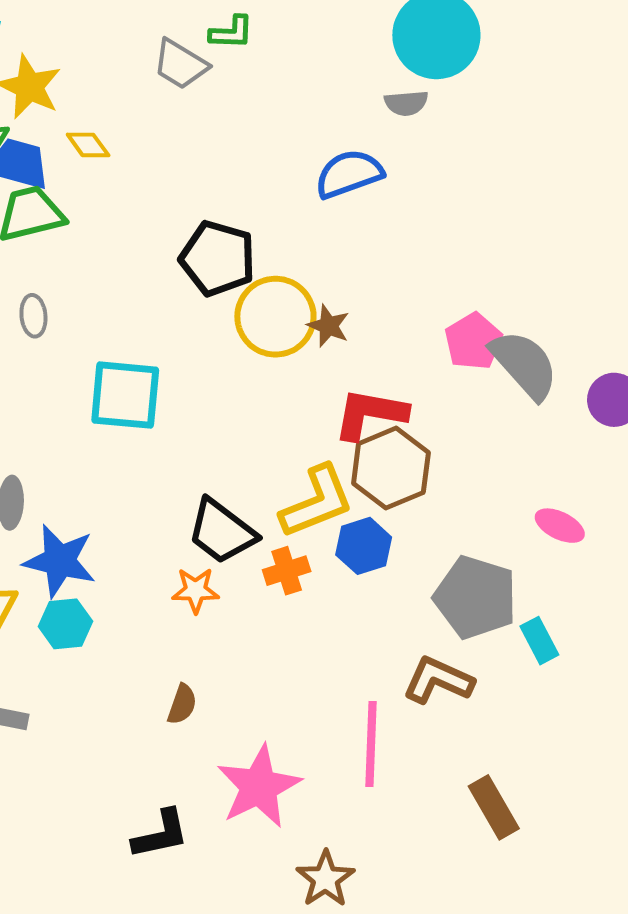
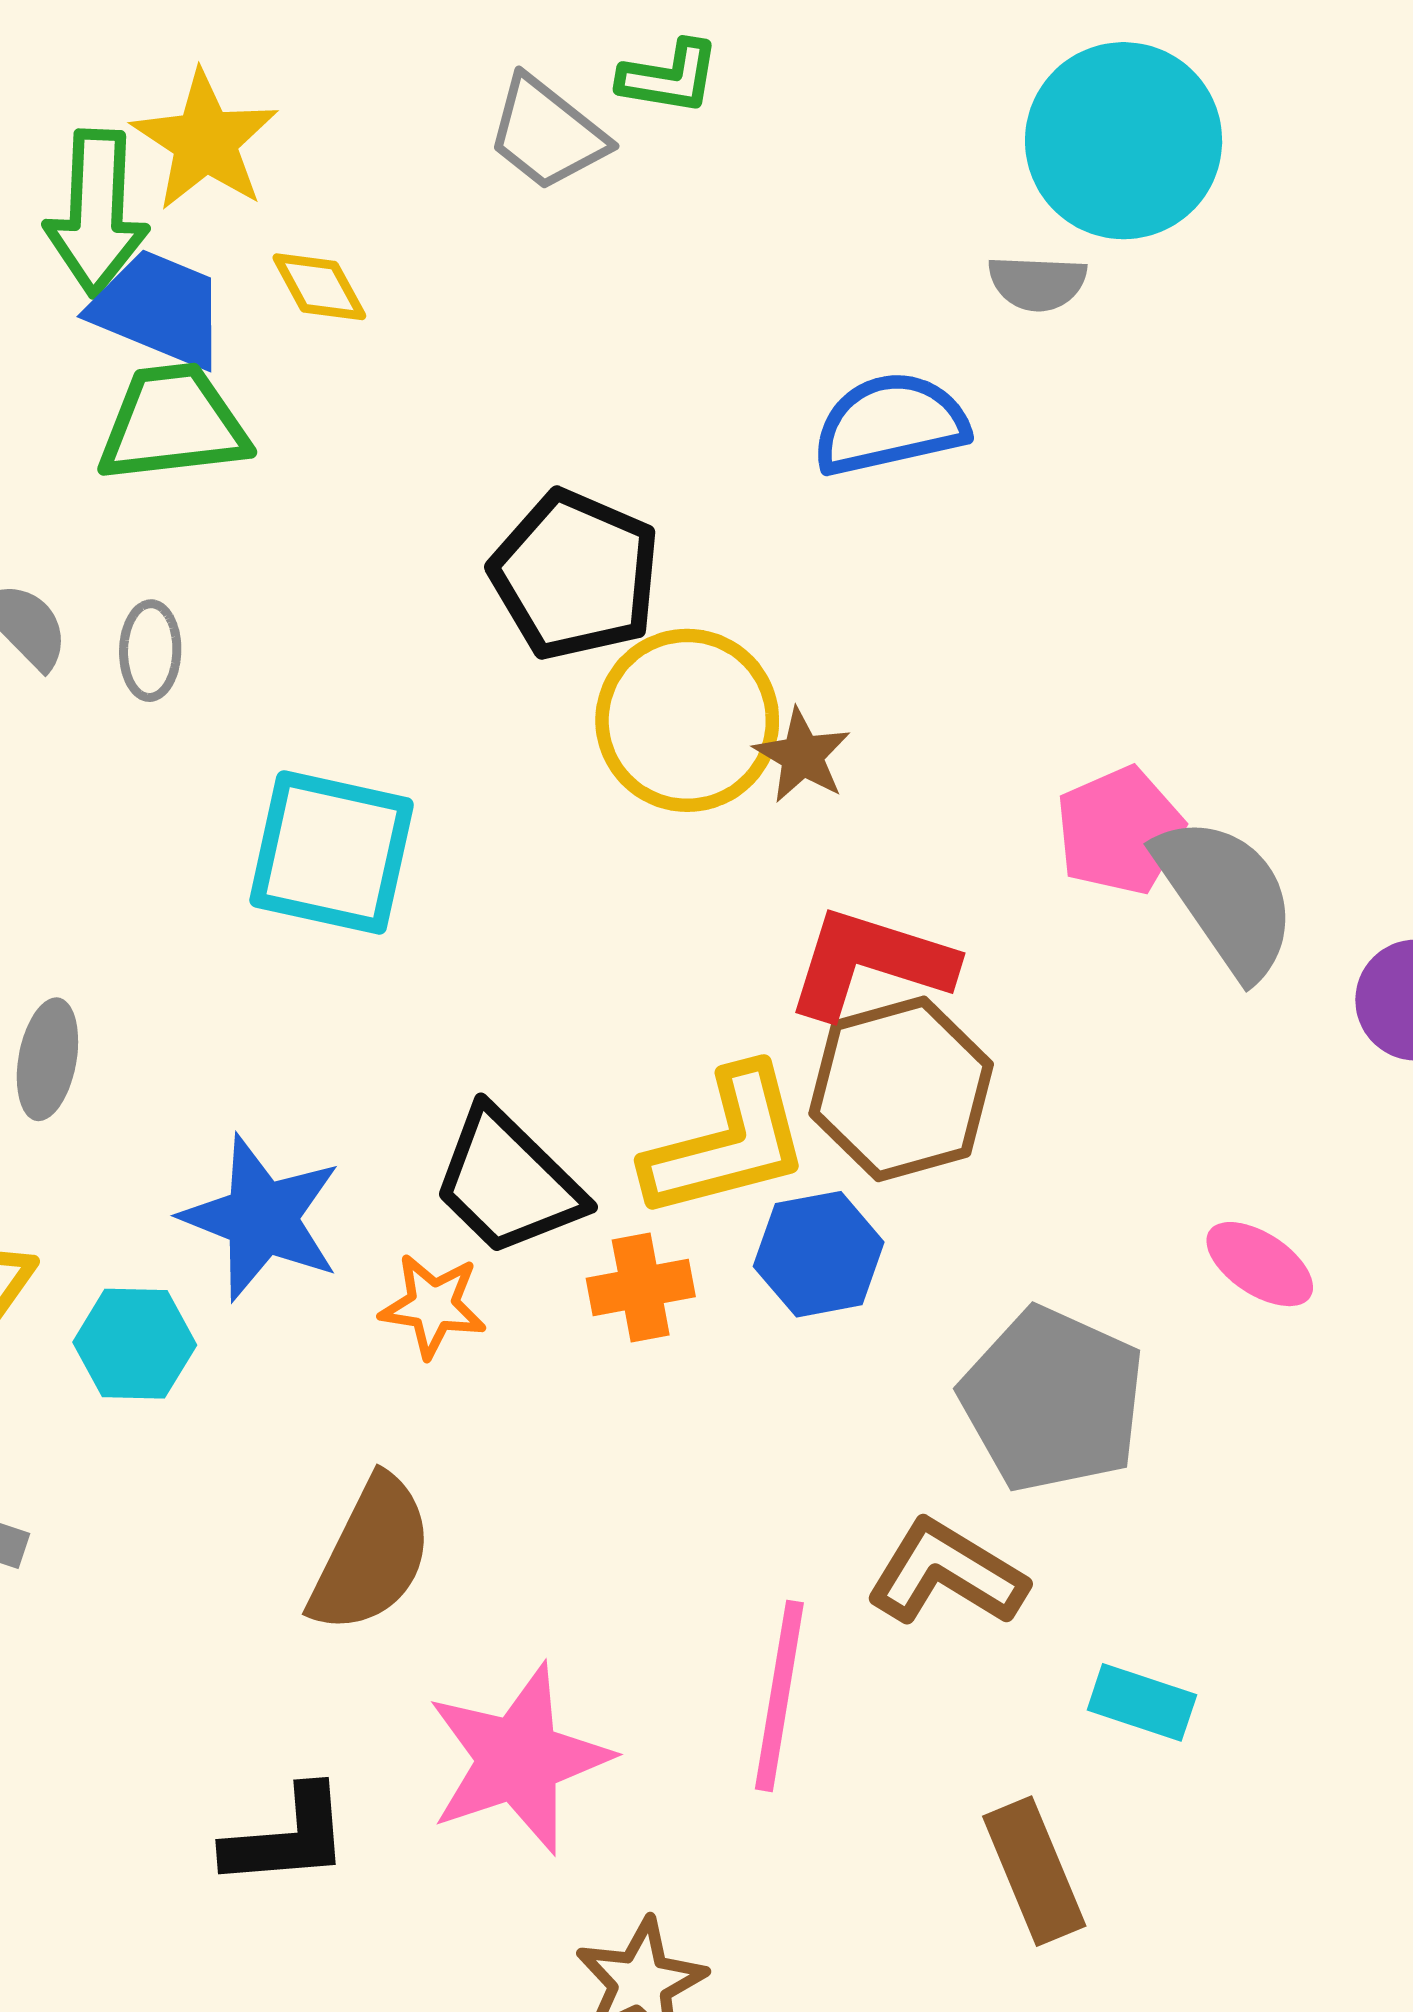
blue star: (60, 561) -> (262, 1218), moved
cyan rectangle: (539, 641) -> (1142, 1702), moved, turned -51
brown semicircle: (182, 704) -> (371, 1555), size x1.8

